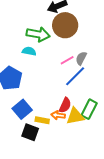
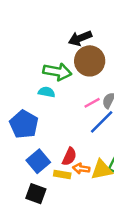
red semicircle: (65, 105) -> (69, 157), moved
black square: (30, 132) -> (36, 194), moved

